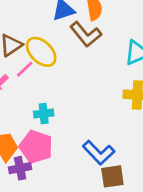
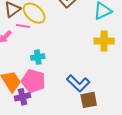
pink line: (25, 69) -> (23, 26), turned 56

